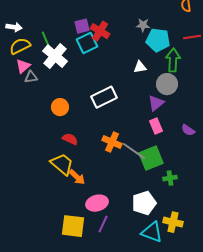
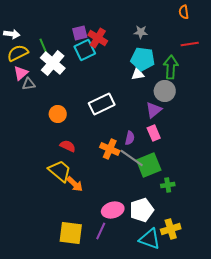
cyan pentagon: (158, 40) -> (143, 59), moved
purple semicircle: (188, 130) -> (130, 138), moved, turned -112
pink ellipse: (97, 203) -> (113, 210), moved
yellow cross: (173, 222) -> (171, 229), turned -30

